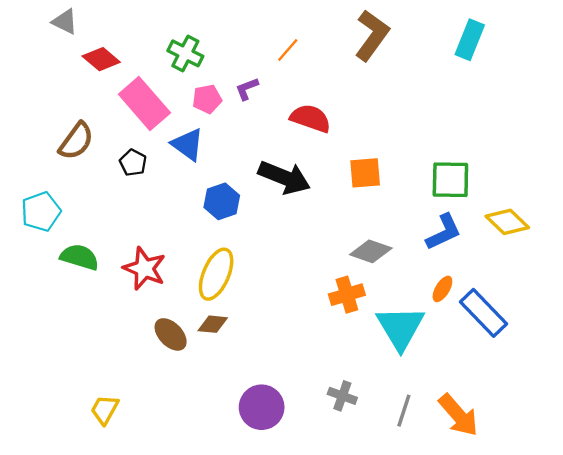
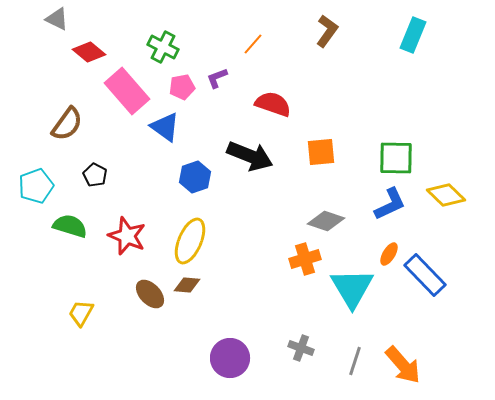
brown L-shape: (372, 35) -> (327, 31), size x0.7
black pentagon: (133, 163) -> (95, 175), moved
yellow trapezoid: (105, 410) -> (81, 313), moved

